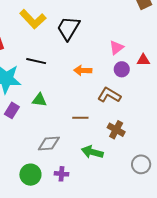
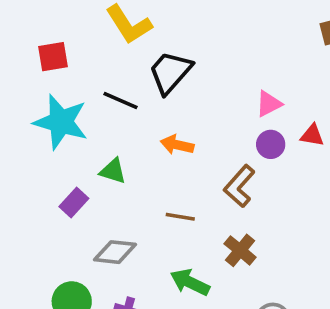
black trapezoid: (68, 28) -> (170, 72), moved
orange arrow: (83, 70) -> (177, 145), moved
brown L-shape: (109, 95) -> (239, 186), turned -90
purple rectangle: (12, 110) -> (74, 203), moved

